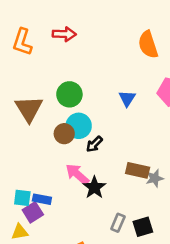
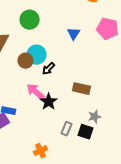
green circle: (69, 94) -> (30, 20), moved
gray star: (155, 178) -> (95, 117), moved
black square: (143, 227) -> (86, 132), turned 35

